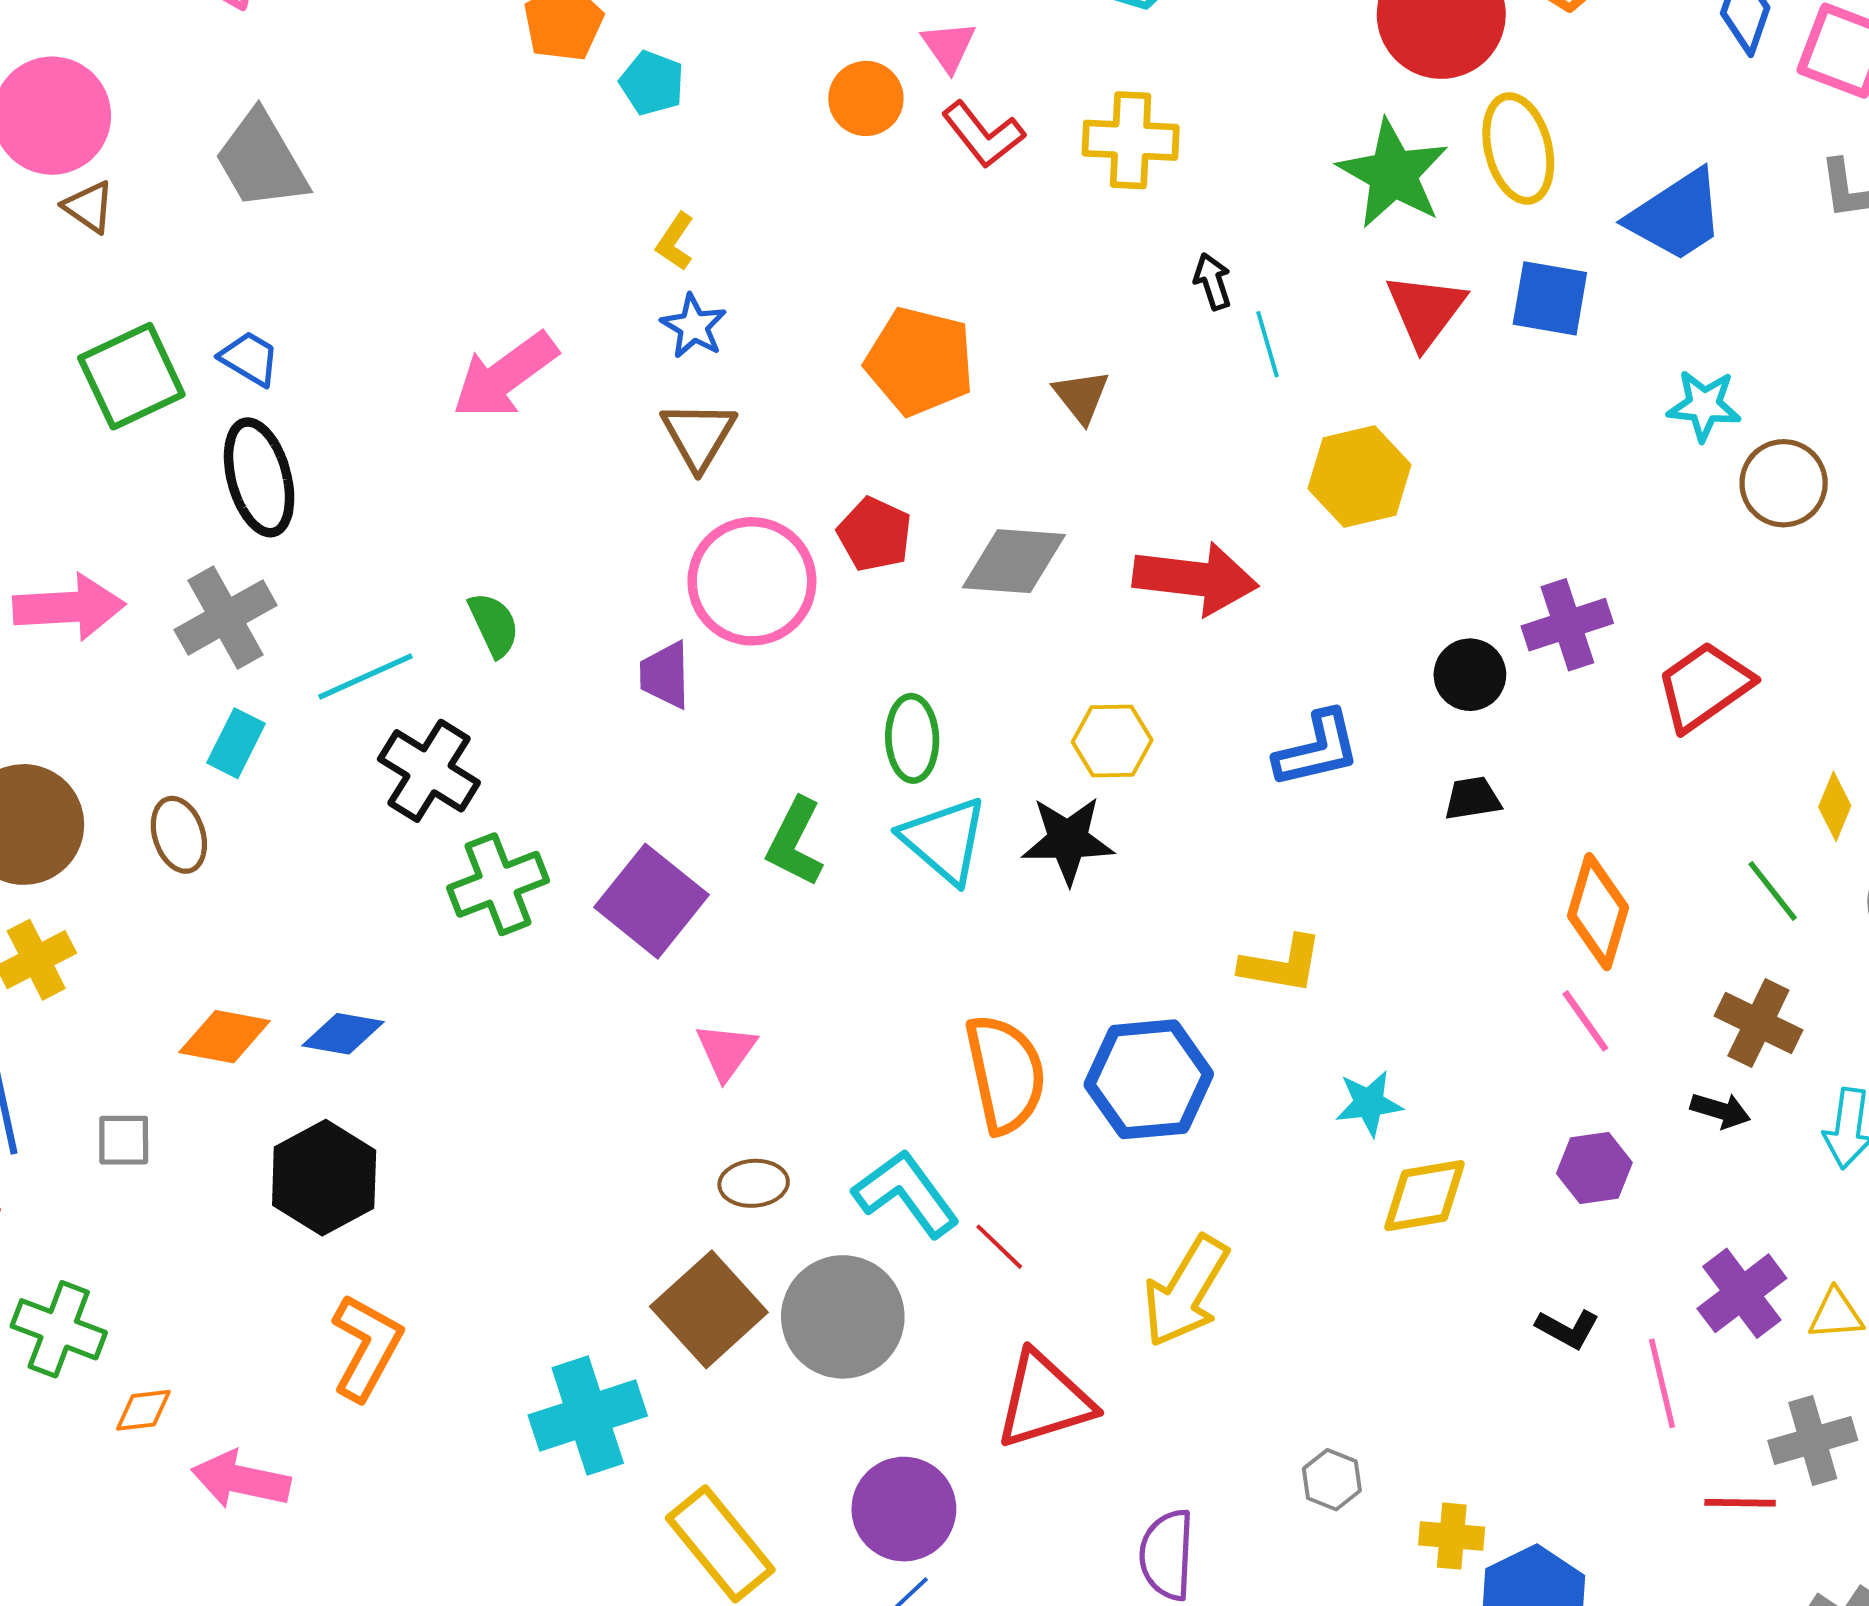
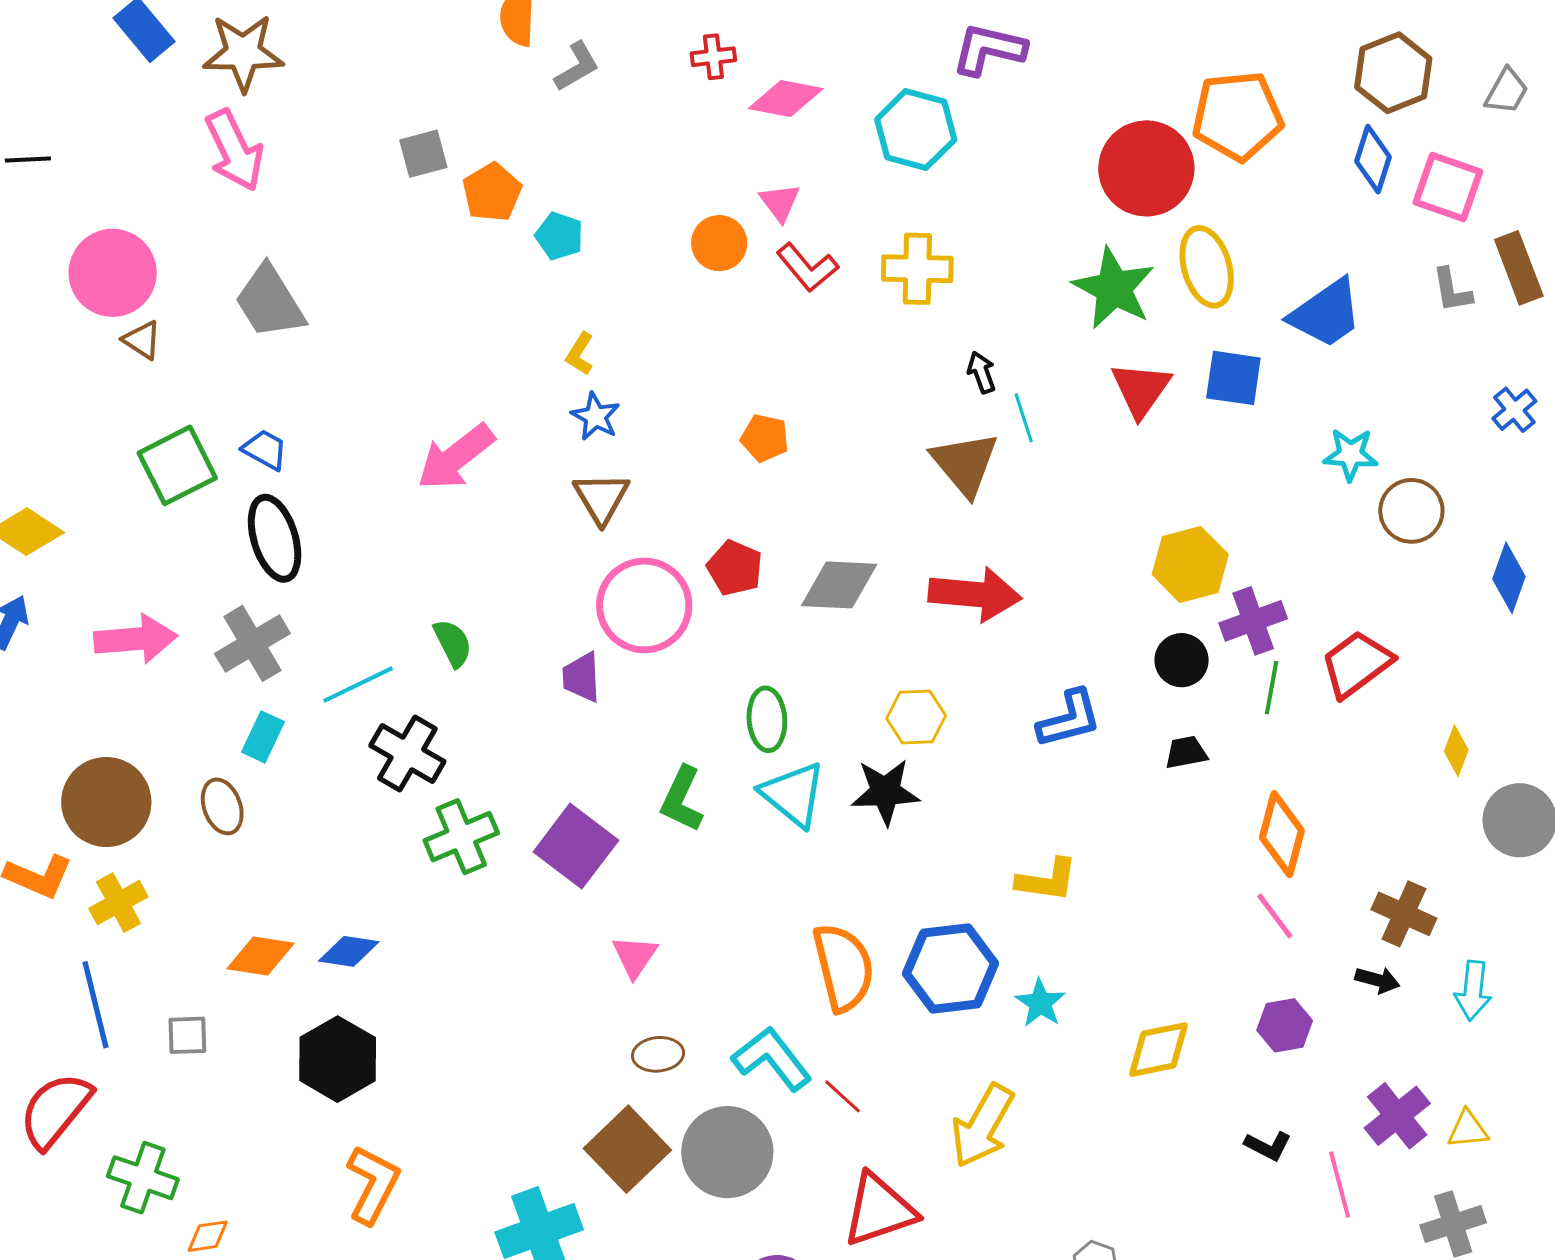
orange pentagon: (920, 361) -> (765, 438), size x0.6
brown triangle: (1081, 396) -> (965, 464), moved, size x1.6
yellow hexagon: (1359, 477) -> (1190, 564), moved
green line: (1773, 891) -> (1272, 688), moved, turned 50
cyan star: (1369, 1103) -> (1040, 1003), moved, turned -30

